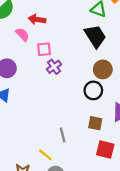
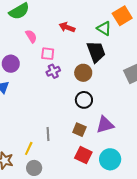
red arrow: (37, 19) -> (67, 27), moved
brown circle: (103, 69) -> (83, 73), moved
yellow line: (45, 155) -> (29, 148), turned 64

